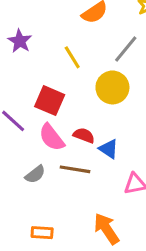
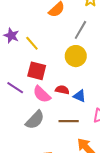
yellow line: (72, 57) -> (32, 43), moved
brown line: (75, 169) -> (69, 121), moved
gray semicircle: (35, 174) -> (35, 120), size x1.5

